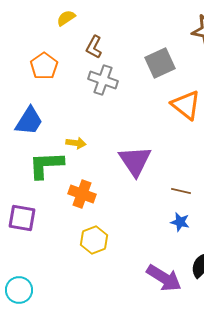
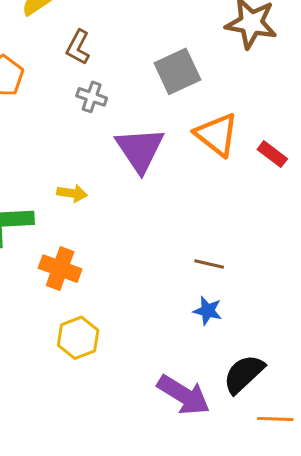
gray cross: (103, 80) -> (92, 97), size x0.7
yellow arrow: (76, 143) -> (72, 193), moved
purple triangle: (135, 161) -> (140, 150), moved

